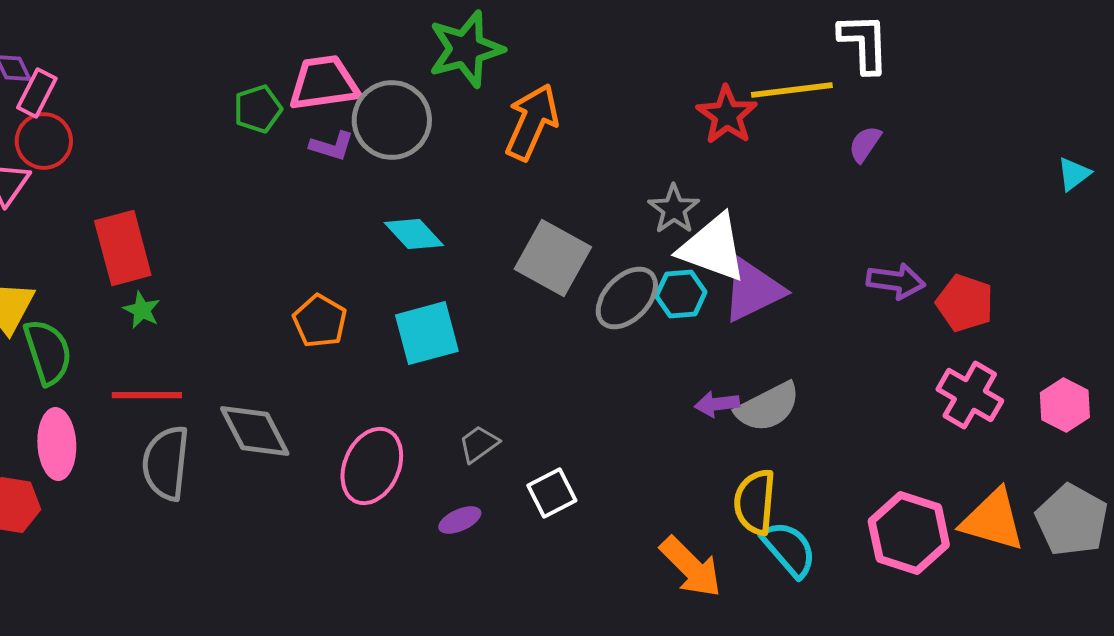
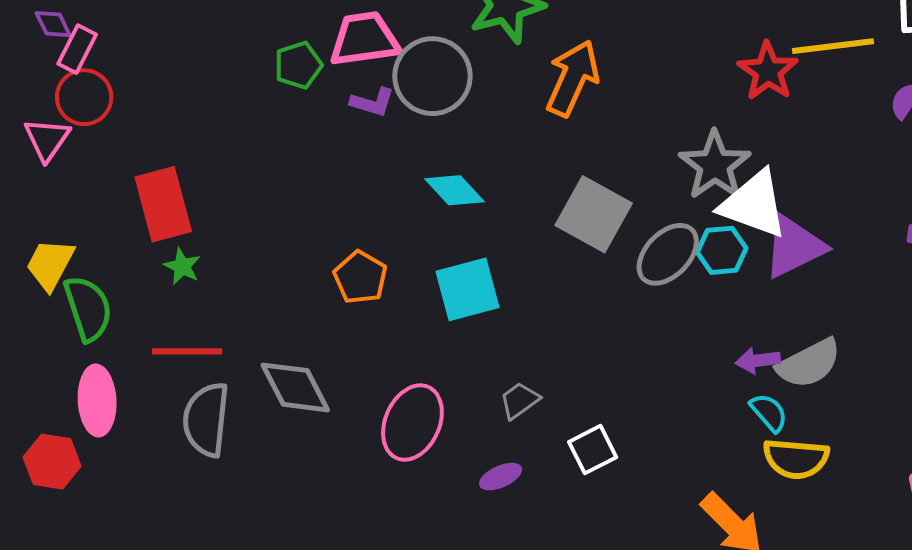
gray star: (674, 209) -> (715, 165), size x1.4
yellow semicircle: (755, 502) -> (796, 459), turned -90
cyan semicircle: (789, 549) -> (769, 413), moved, size x0.7

